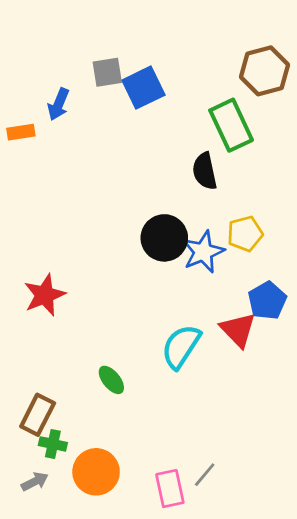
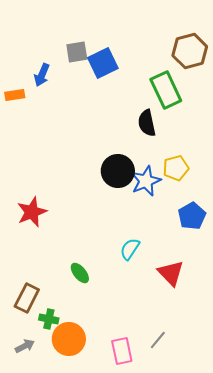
red triangle: (238, 330) -> (171, 273), moved
cyan semicircle: (181, 347) -> (130, 249), size x0.7
green cross: (53, 444) -> (49, 319), moved
gray line: (205, 475) -> (158, 340), moved

